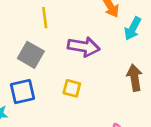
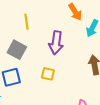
purple arrow: (84, 47) -> (56, 43), turned 90

